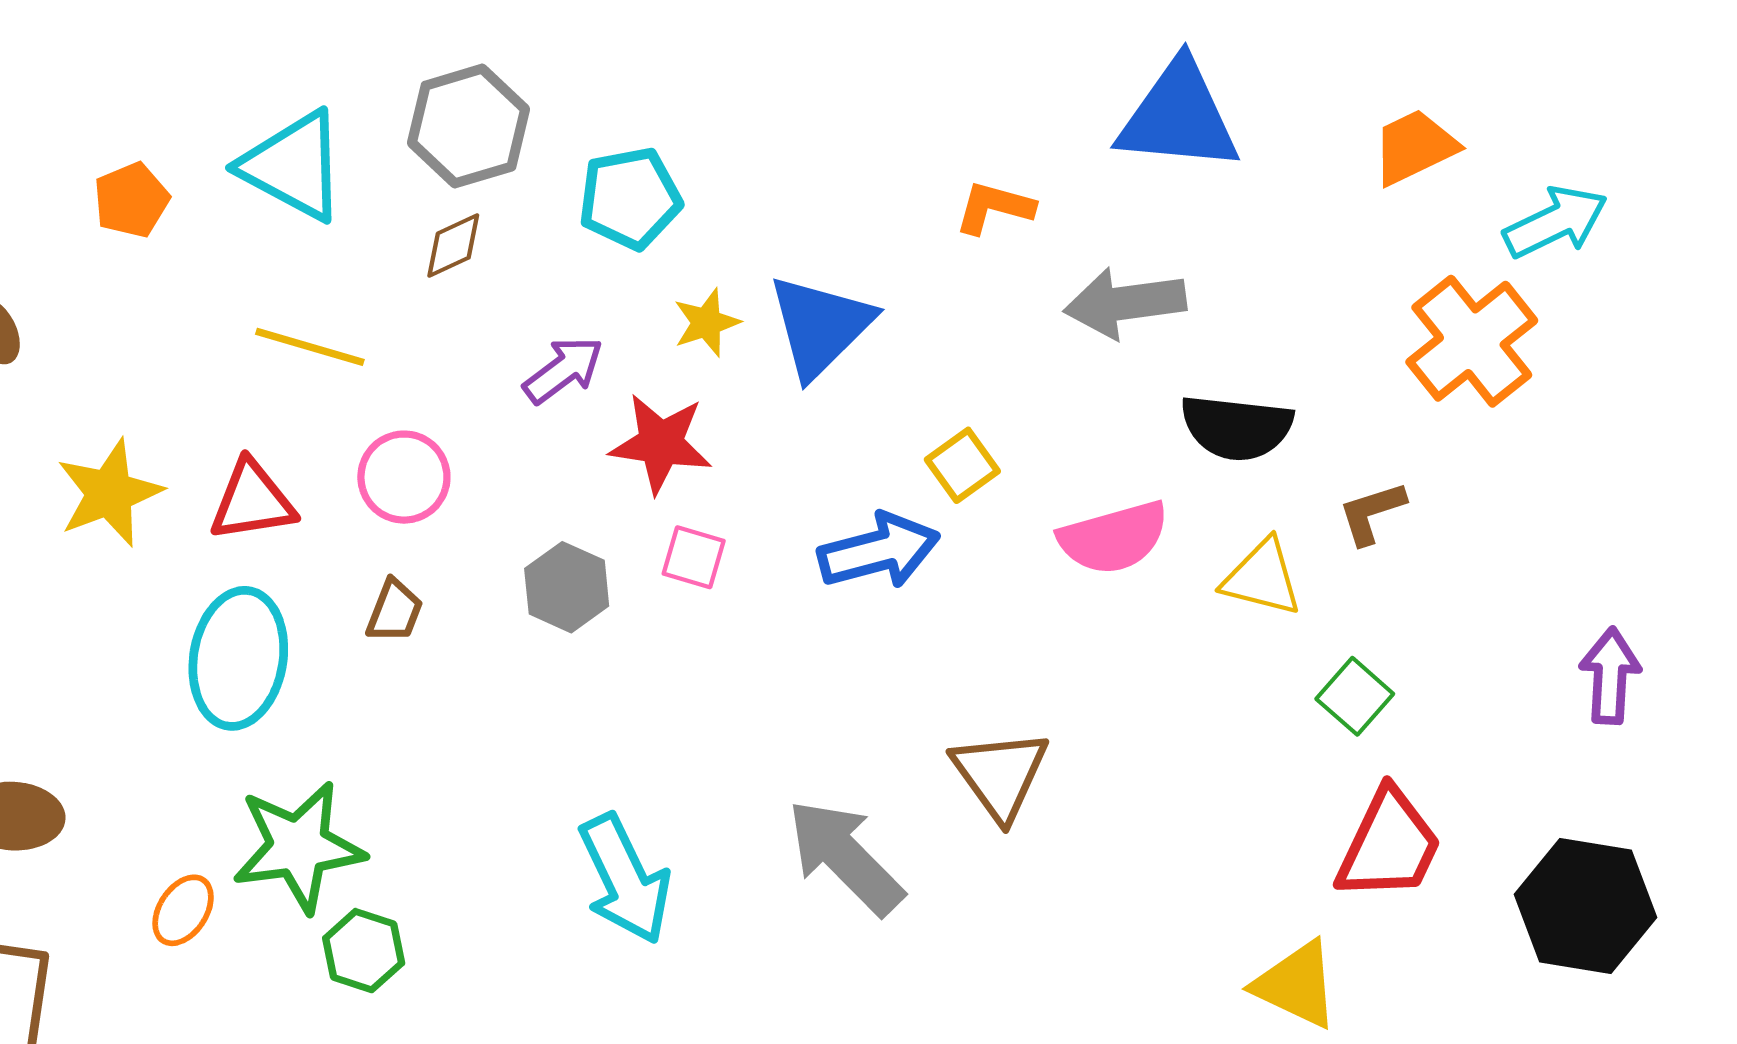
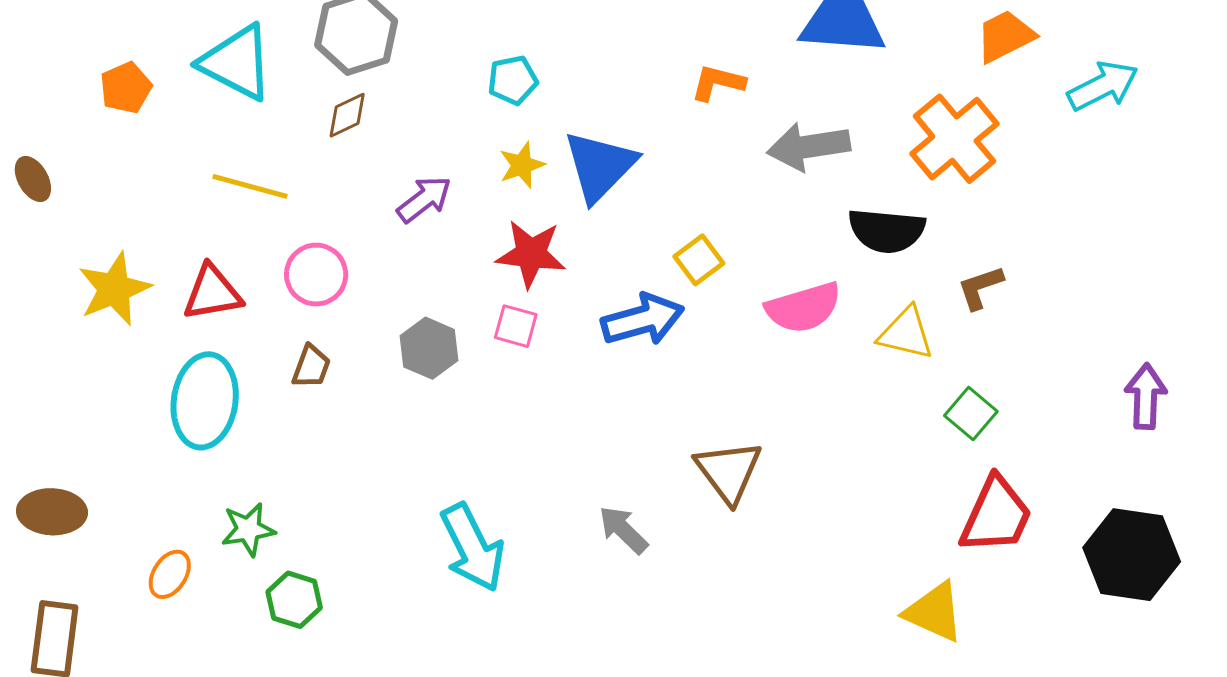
cyan pentagon: (630, 198) -> (513, 80), moved, size x0.7
orange cross: (1472, 341) -> (954, 139), moved
red star: (661, 443) -> (531, 254), moved
green star: (299, 847) -> (248, 529), size x0.6
gray arrow: (845, 857) -> (623, 530), size x0.6

